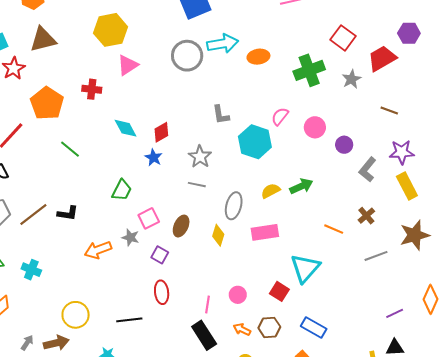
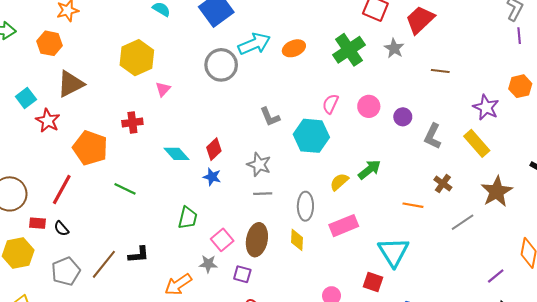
pink triangle: (128, 65) -> (163, 89), size x0.7
purple star: (402, 152) -> (486, 107), moved, turned -30
brown ellipse: (181, 226) -> (257, 240), size x1.4

